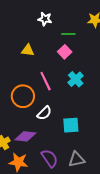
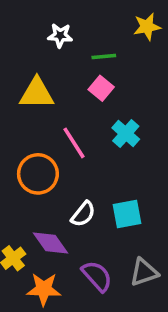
yellow triangle: (28, 50) -> (37, 93), size x1.5
white semicircle: (44, 113) -> (83, 214), moved
purple diamond: (25, 136) -> (51, 243), turned 55

